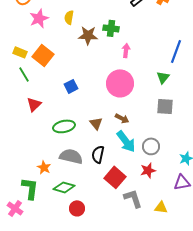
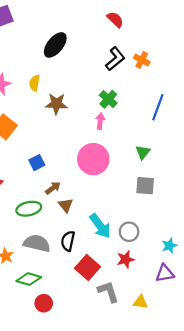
green cross: (111, 28) -> (108, 99), moved, turned 35
blue line: (176, 51) -> (158, 107), moved
brown arrow: (122, 118) -> (53, 188), moved, turned -64

